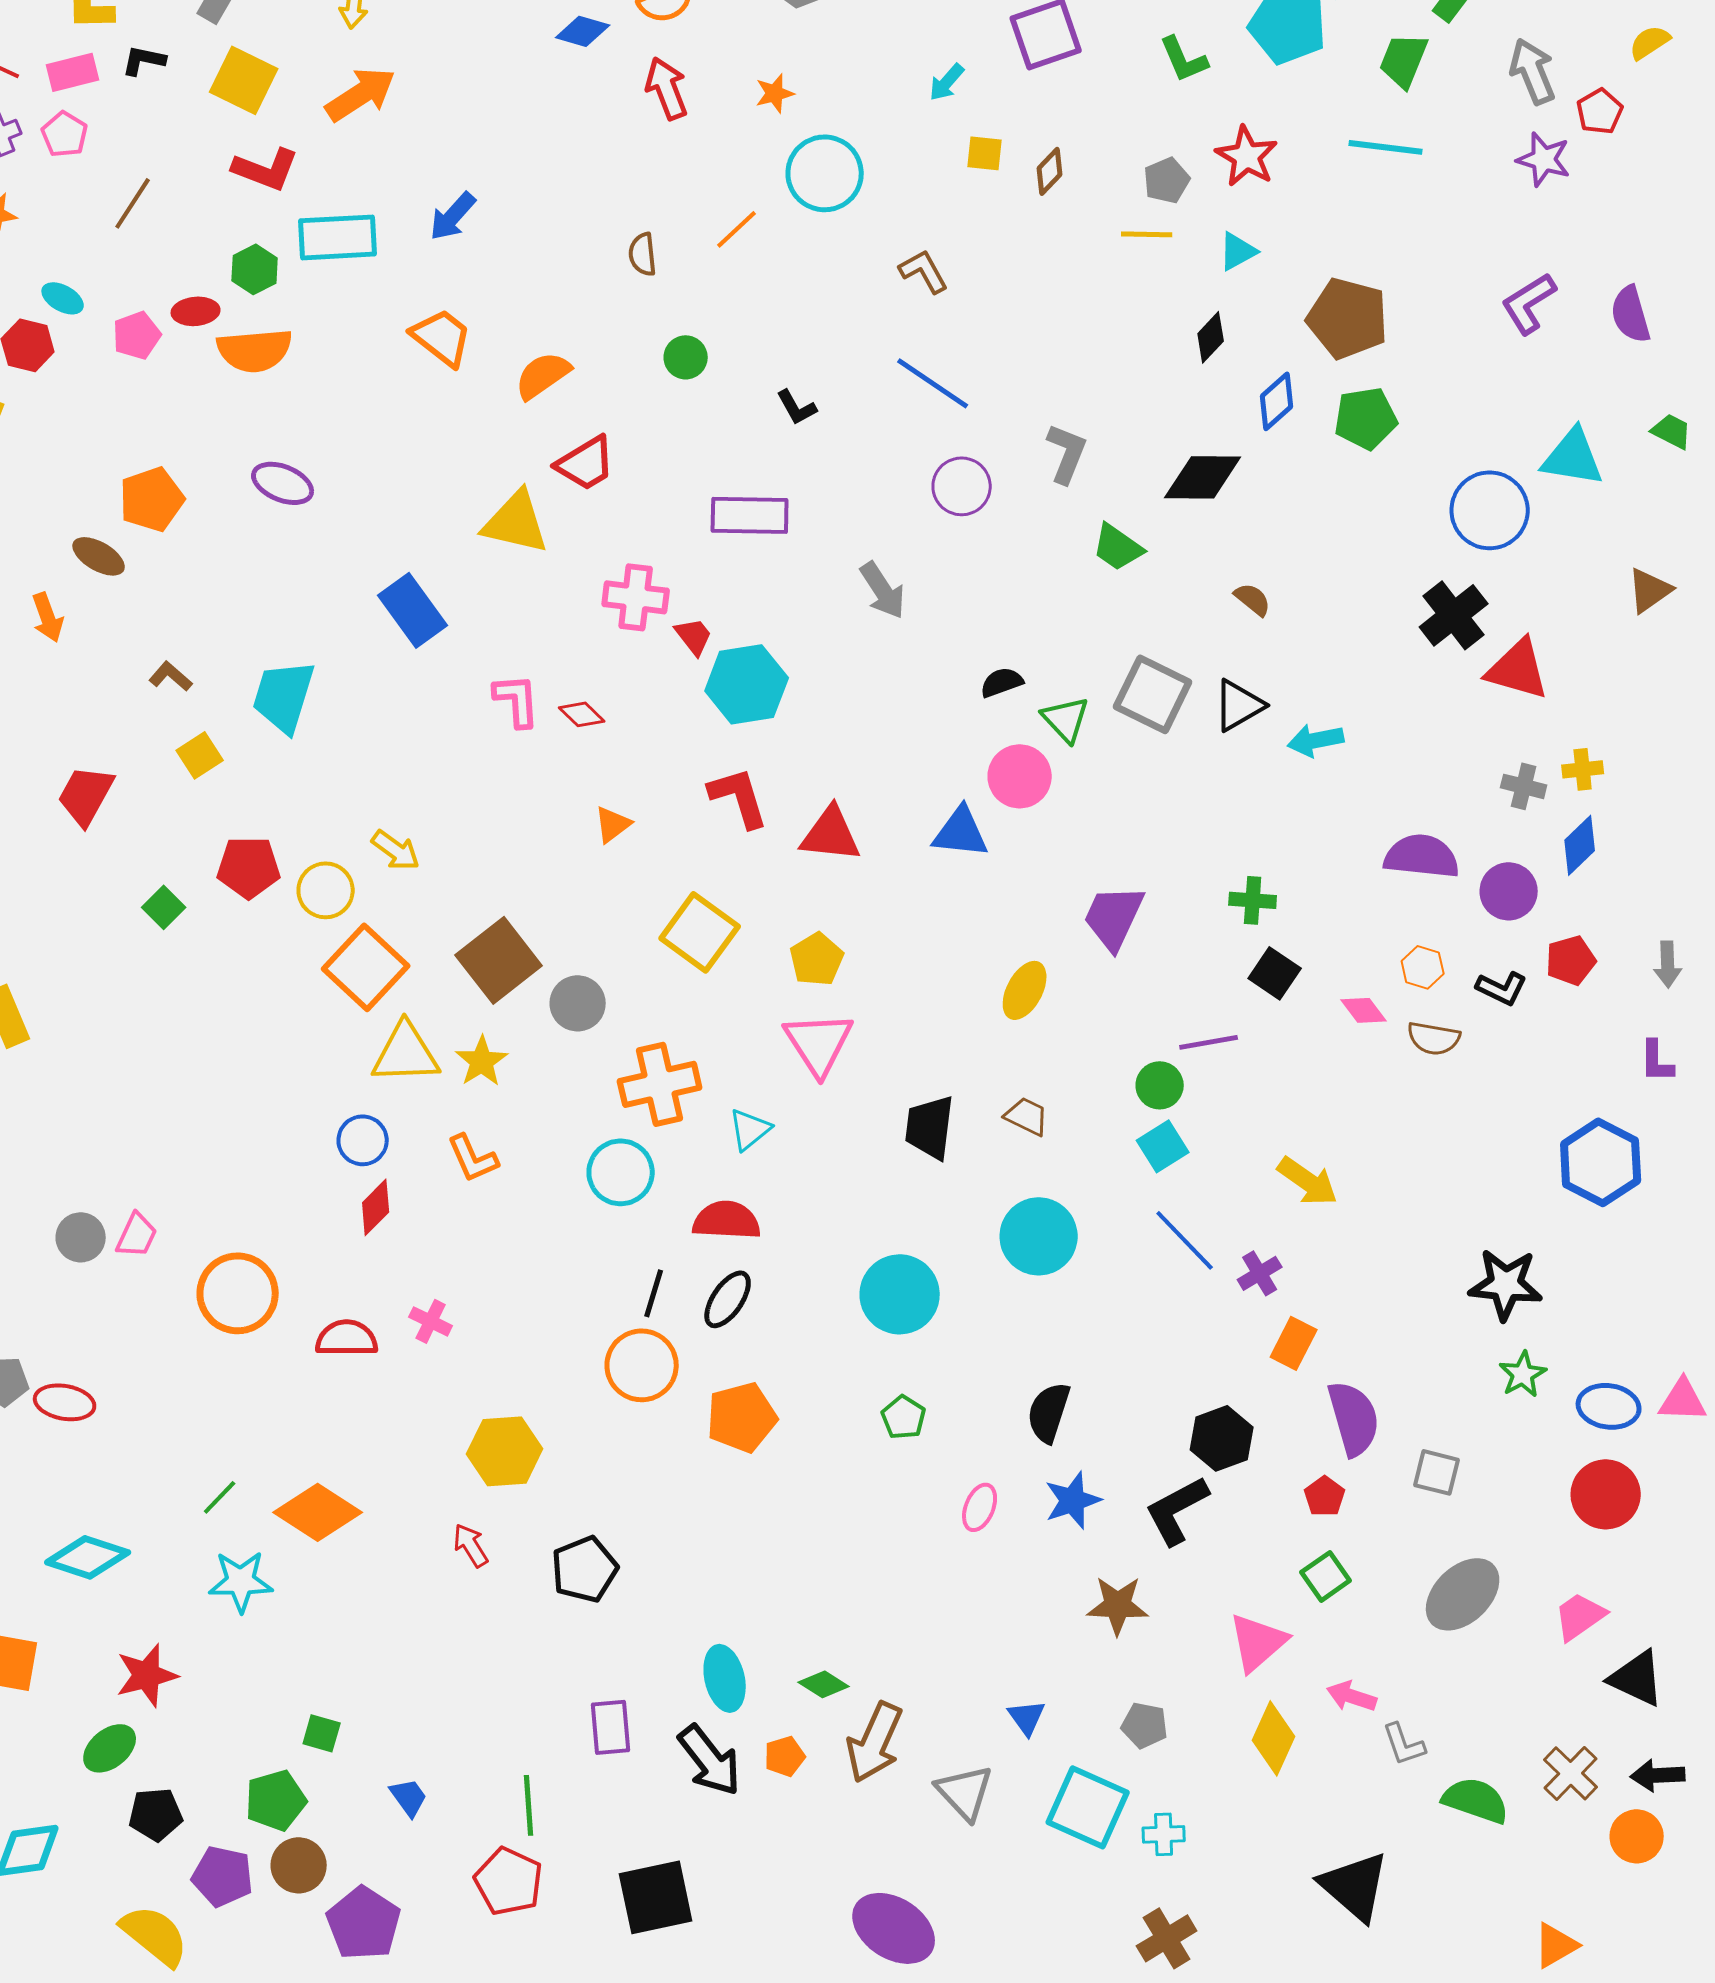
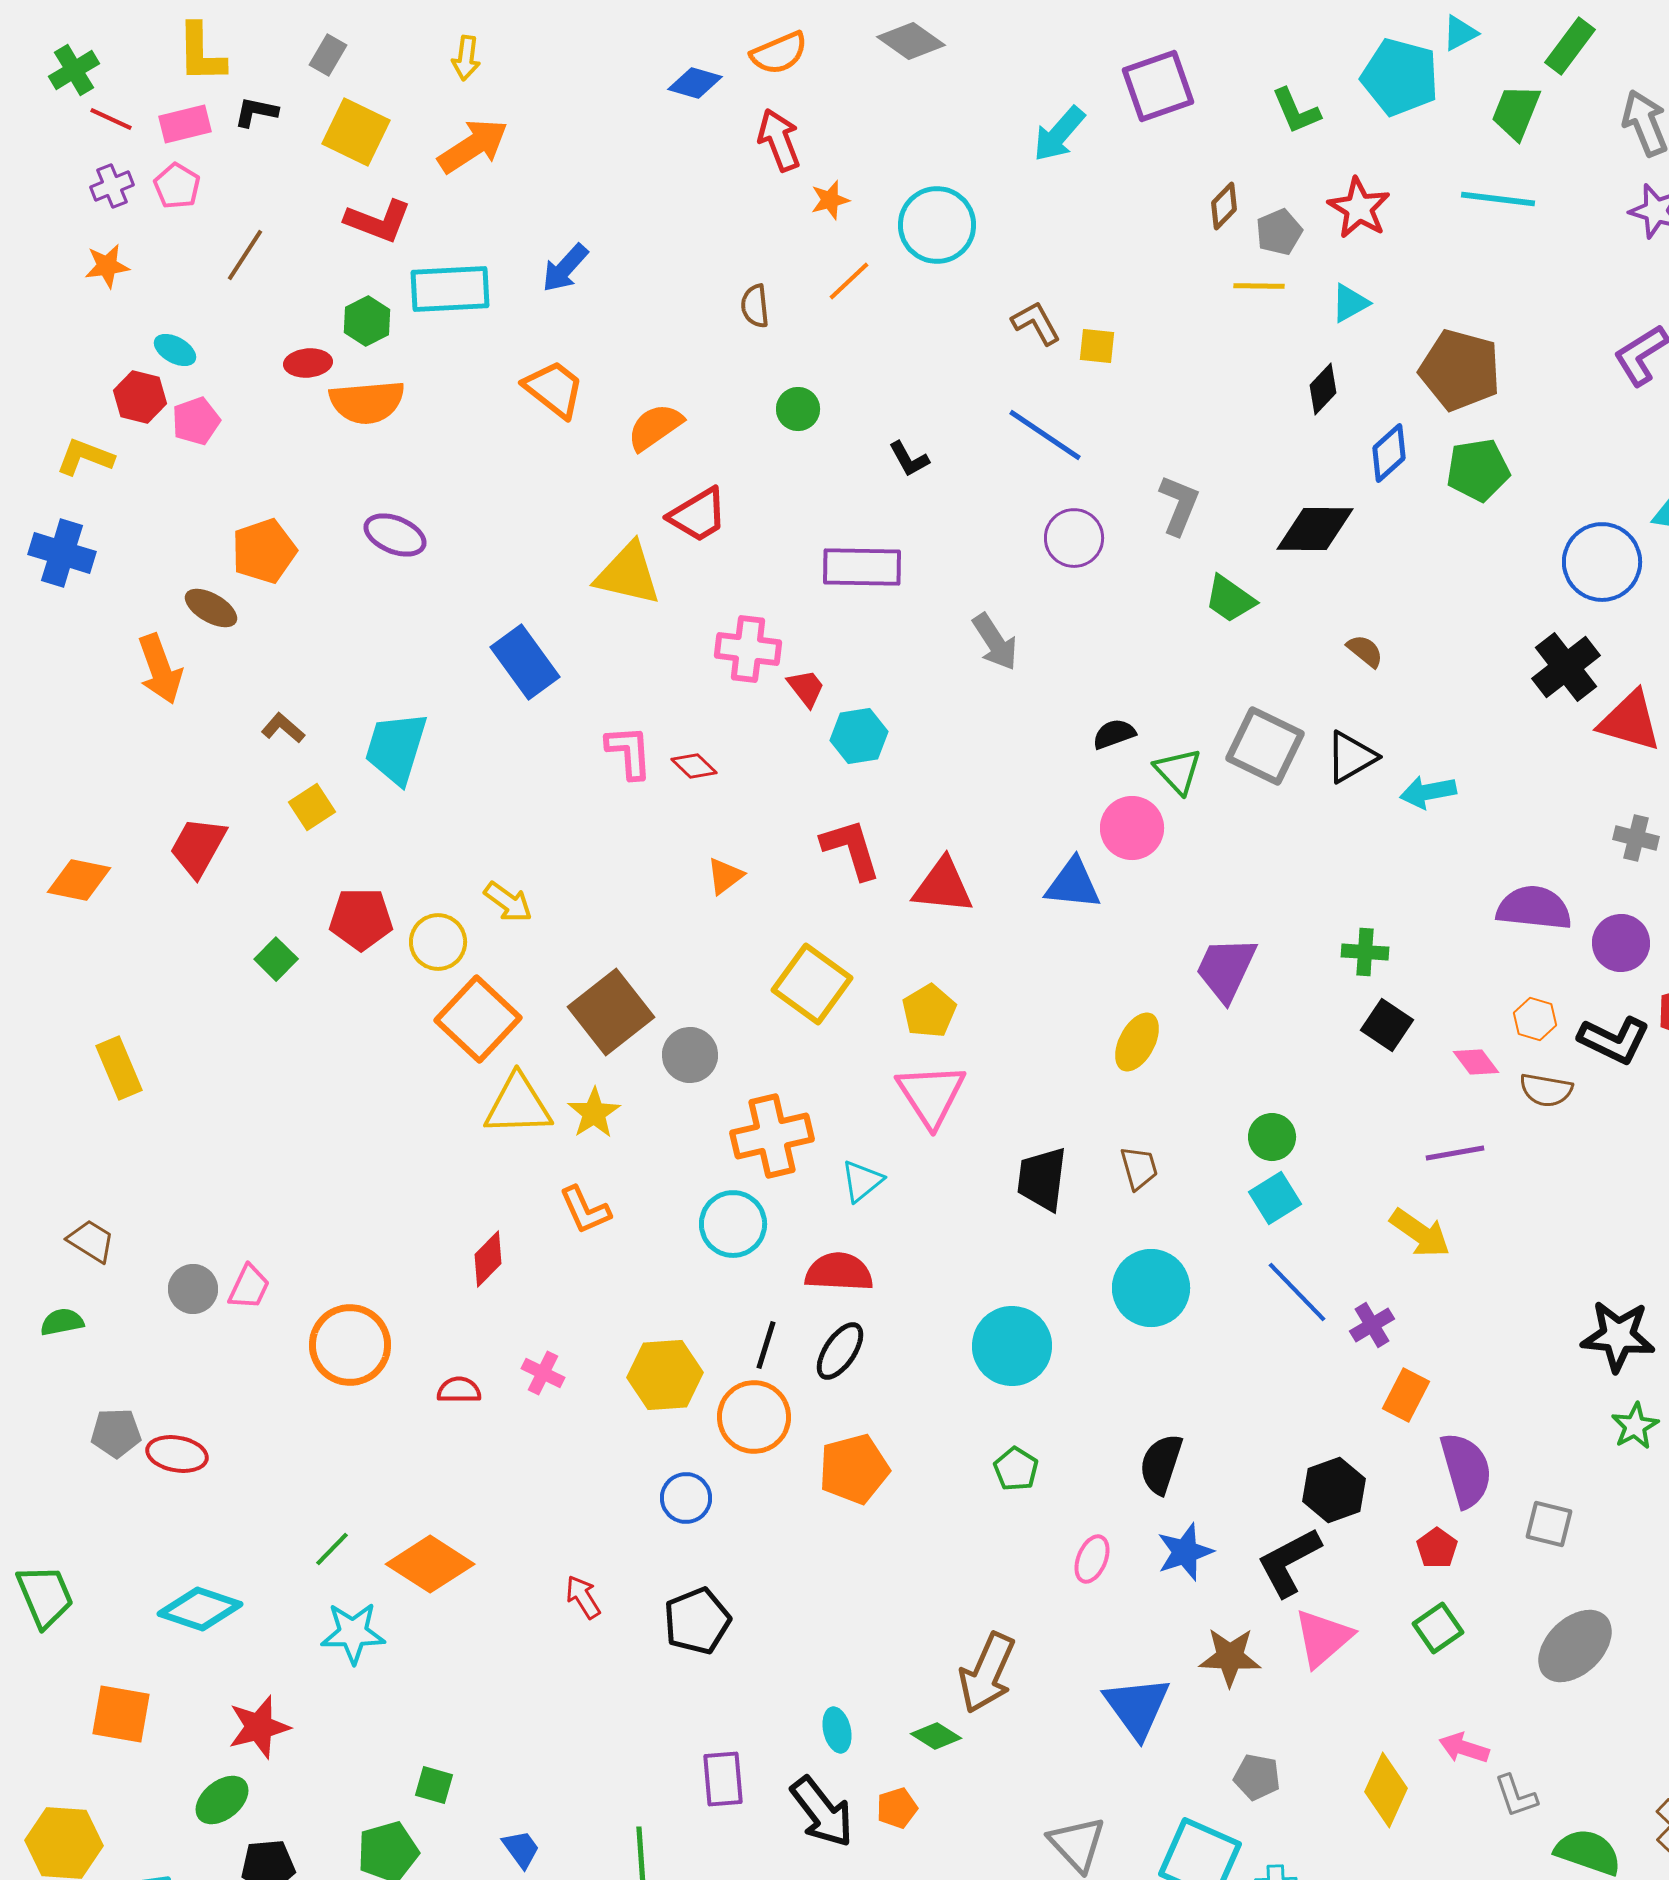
cyan arrow: (947, 82) -> (1059, 134), size x1.5
orange star: (775, 93) -> (830, 200), moved
yellow square: (985, 153) -> (1097, 346), moved
brown diamond: (1050, 171) -> (1224, 206), moved
pink pentagon: (137, 335) -> (196, 421), moved
orange arrow: (48, 617) -> (160, 669), size x1.4
cyan hexagon: (747, 684) -> (859, 736), size x0.7
black L-shape: (1502, 988) -> (1614, 1040), size x1.4
purple line: (1209, 1042) -> (1455, 1153), moved
brown trapezoid: (1027, 1116) -> (1139, 1168), turned 48
blue circle: (363, 1140) -> (686, 1498), moved
red semicircle: (347, 1338) -> (459, 1390), size x0.7
yellow hexagon: (505, 1451) -> (665, 1375), moved
pink triangle: (1258, 1642) -> (1323, 1638), moved
cyan ellipse: (725, 1678) -> (837, 1730), size x0.7
blue triangle: (1027, 1717) -> (1137, 1707), moved, size x1.8
brown arrow: (875, 1742) -> (987, 1673), moved

